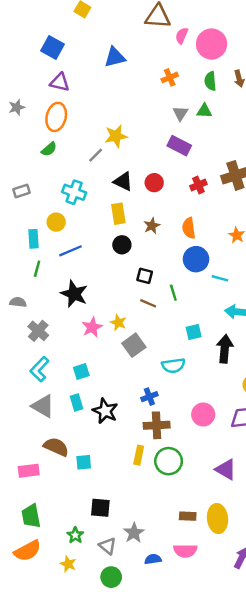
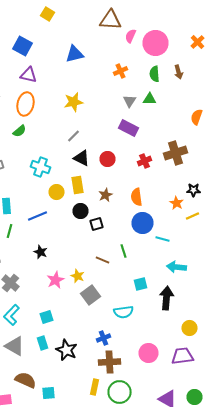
yellow star: (116, 136) -> (74, 102), moved
gray line: (96, 155) -> (74, 136), moved
yellow circle: (56, 222) -> (56, 192), moved
black square: (145, 276) -> (96, 224), moved, turned -32
black star: (74, 294) -> (40, 252), size x0.6

